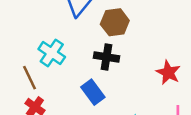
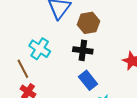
blue rectangle: (93, 92) -> (88, 80), moved

